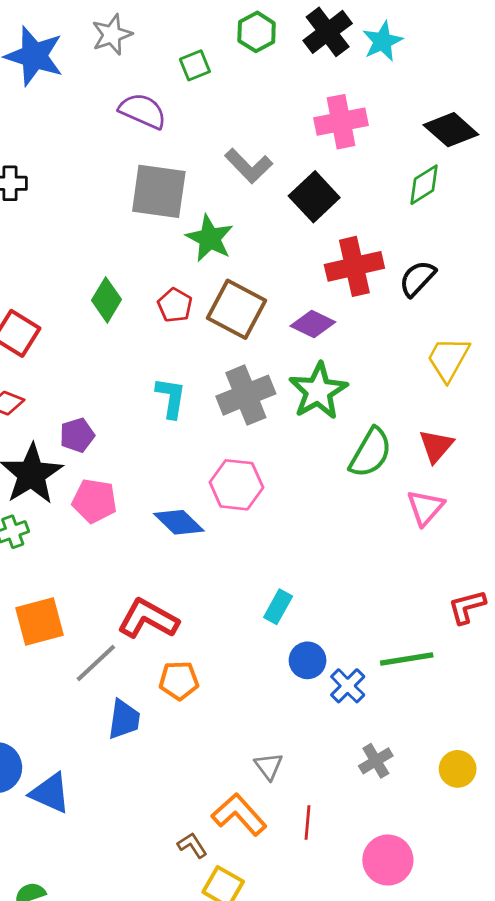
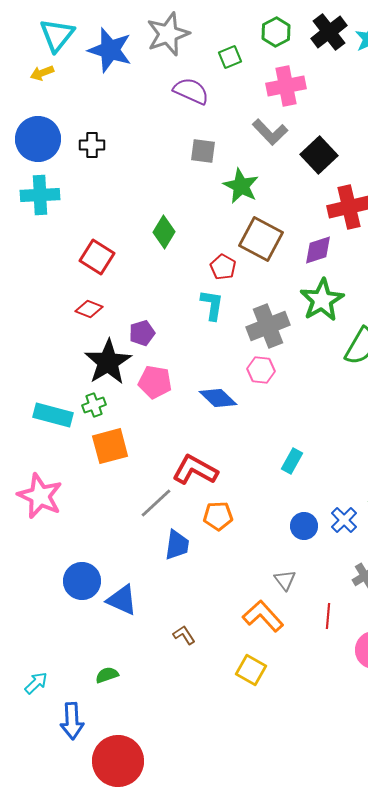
gray star: (112, 35) -> (168, 34), size x1.4
pink cross: (341, 122) -> (286, 86), moved
gray square: (159, 191) -> (203, 151), size x0.6
red pentagon: (175, 305) -> (223, 267), moved
purple diamond: (313, 324) -> (318, 250), turned -44
gray cross: (246, 395) -> (268, 326), moved
pink hexagon: (236, 485) -> (261, 370), size x0.7
orange square: (40, 621) -> (110, 446), moved
blue circle: (308, 660) -> (304, 526), moved
red line: (308, 822) -> (328, 616), moved
brown L-shape: (192, 845) -> (184, 635), moved

